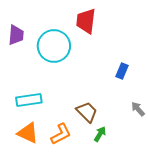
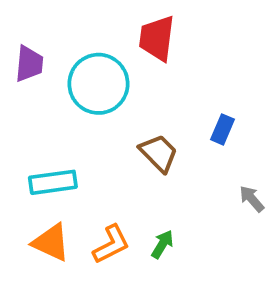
brown trapezoid: (87, 112) -> (159, 153), moved
green arrow: (100, 134) -> (162, 244), moved

